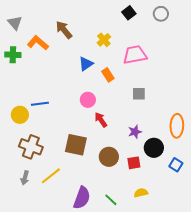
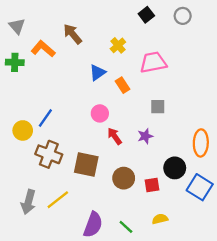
blue line: (40, 104) -> (45, 118), turned -48
purple star: (135, 132) -> (145, 136), moved
brown cross: (31, 147) -> (49, 154), moved
blue square: (176, 165) -> (200, 187), size x1.6
gray arrow: (25, 178) -> (28, 202), size x1.5

